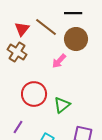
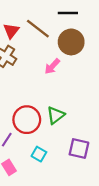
red circle: (34, 94) -> (27, 120), moved

